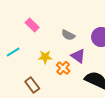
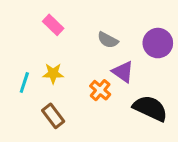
cyan line: (13, 52) -> (24, 82), moved, turned -40
yellow star: (45, 57) -> (53, 73), moved

